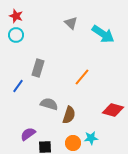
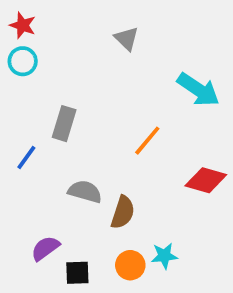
cyan arrow: (103, 34) -> (198, 90), moved
red diamond: (113, 110) -> (206, 180), moved

